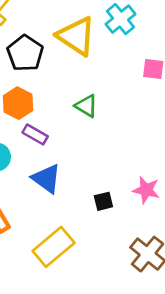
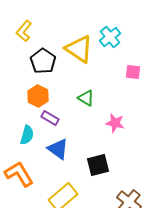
pink star: (146, 190) -> (115, 123), moved
black square: (103, 201) -> (98, 165), size x1.6

